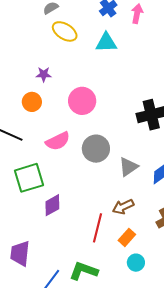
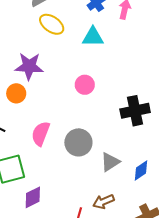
purple star: (44, 74) -> (29, 66), size x1.8
pink circle: (82, 101) -> (85, 85), moved, size x0.7
pink semicircle: (58, 141) -> (41, 134), turned 135

